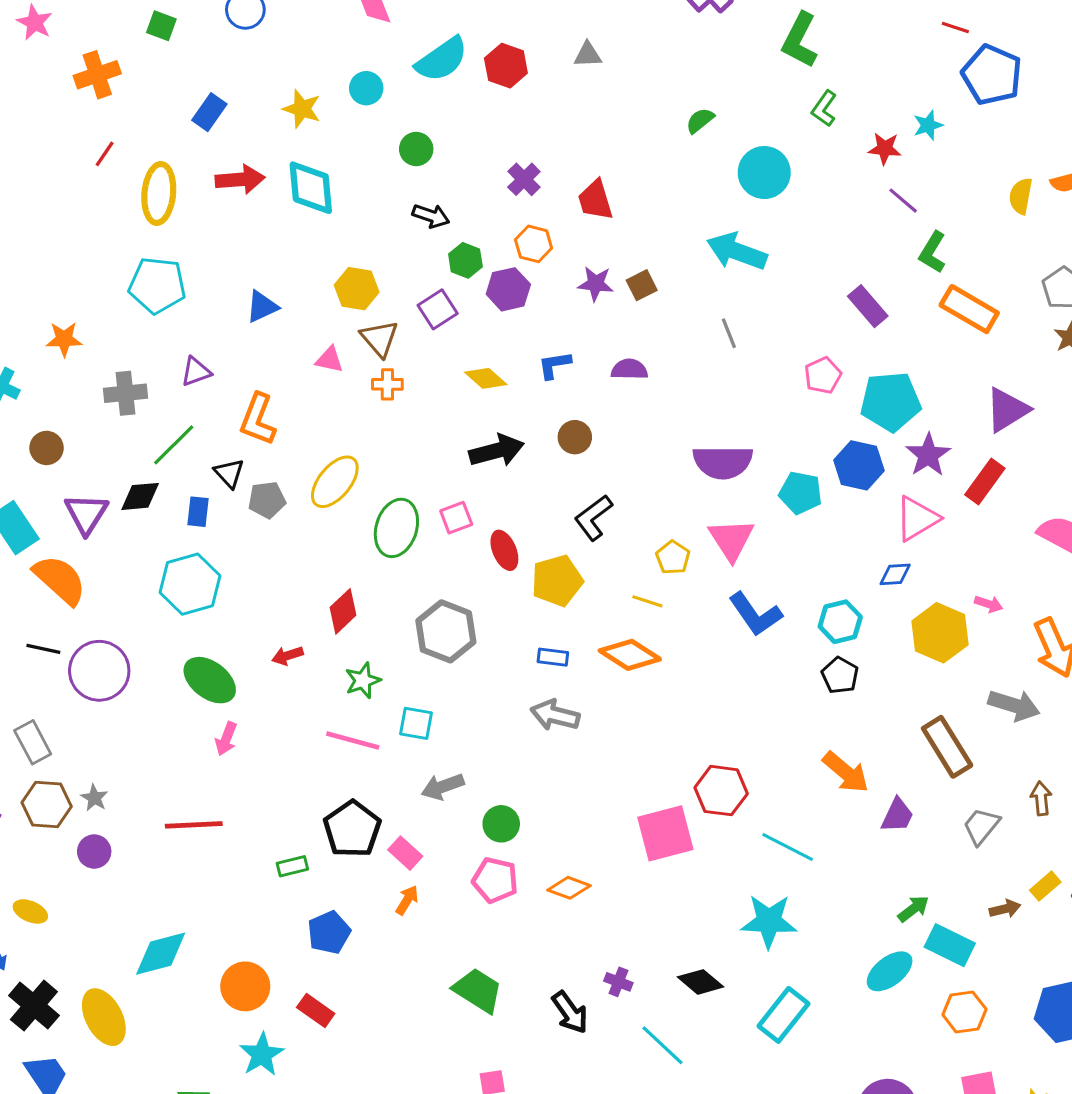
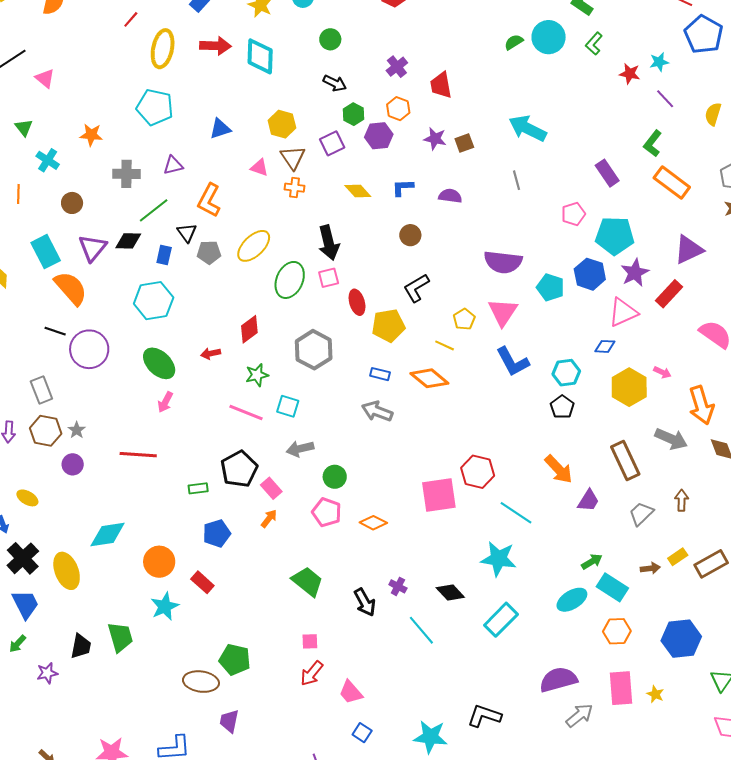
cyan circle: (764, 173) -> (549, 37), moved
purple line: (903, 201) -> (665, 99), moved
black arrow: (497, 451) -> (329, 243), moved, turned 84

